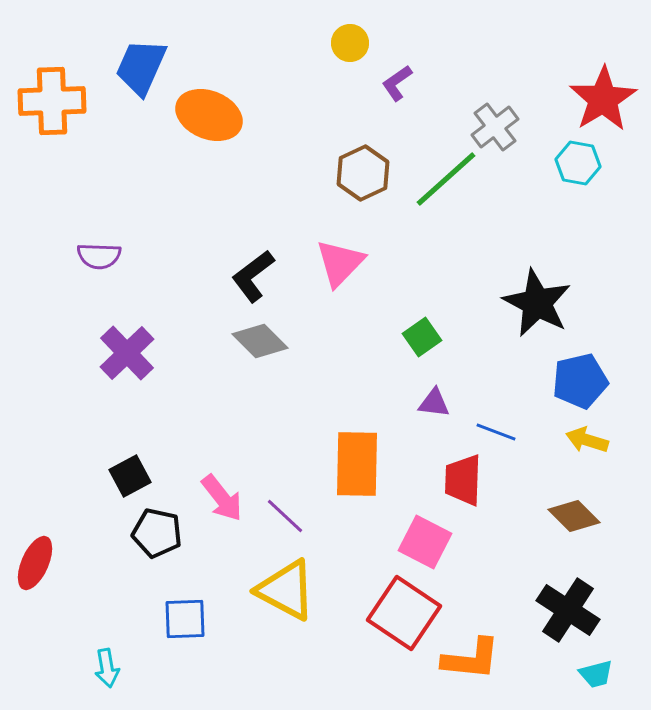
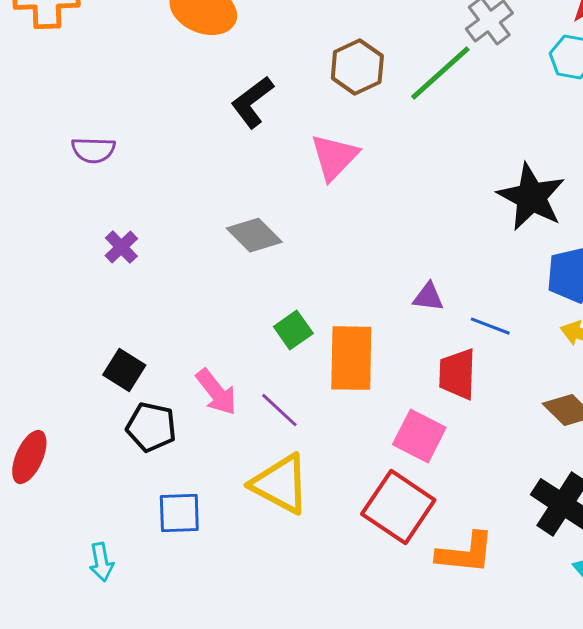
black L-shape: (253, 276) -> (252, 102), moved
green square: (422, 337) -> (293, 330), moved
purple cross: (127, 353) -> (121, 247), size x0.6
black square: (130, 476) -> (124, 370), turned -30

